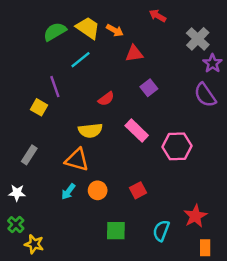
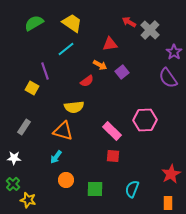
red arrow: (157, 16) -> (129, 22), moved
orange arrow: (115, 30) -> (100, 65), moved
green semicircle: (55, 32) -> (34, 23), moved
gray cross: (198, 39) -> (150, 30), moved
pink rectangle: (137, 130) -> (112, 131), moved
orange circle: (98, 190) -> (66, 180), moved
red square: (138, 190) -> (113, 156), turned 32
red star: (195, 216) -> (171, 174), moved

